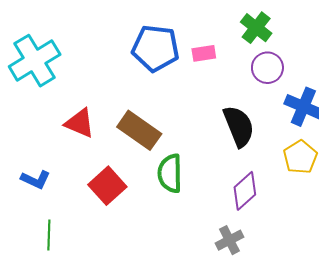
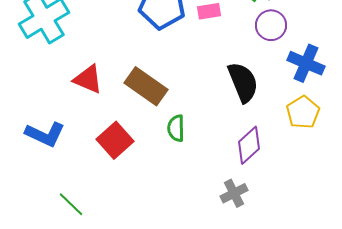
green semicircle: (170, 173) -> (176, 128), size x0.7
blue L-shape: (36, 180) -> (45, 134), size x1.4
green line: (49, 235) -> (71, 204), moved, turned -48

